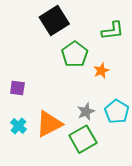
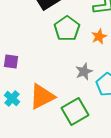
orange star: (101, 71) -> (99, 37), moved
gray star: (86, 112) -> (84, 72), moved

